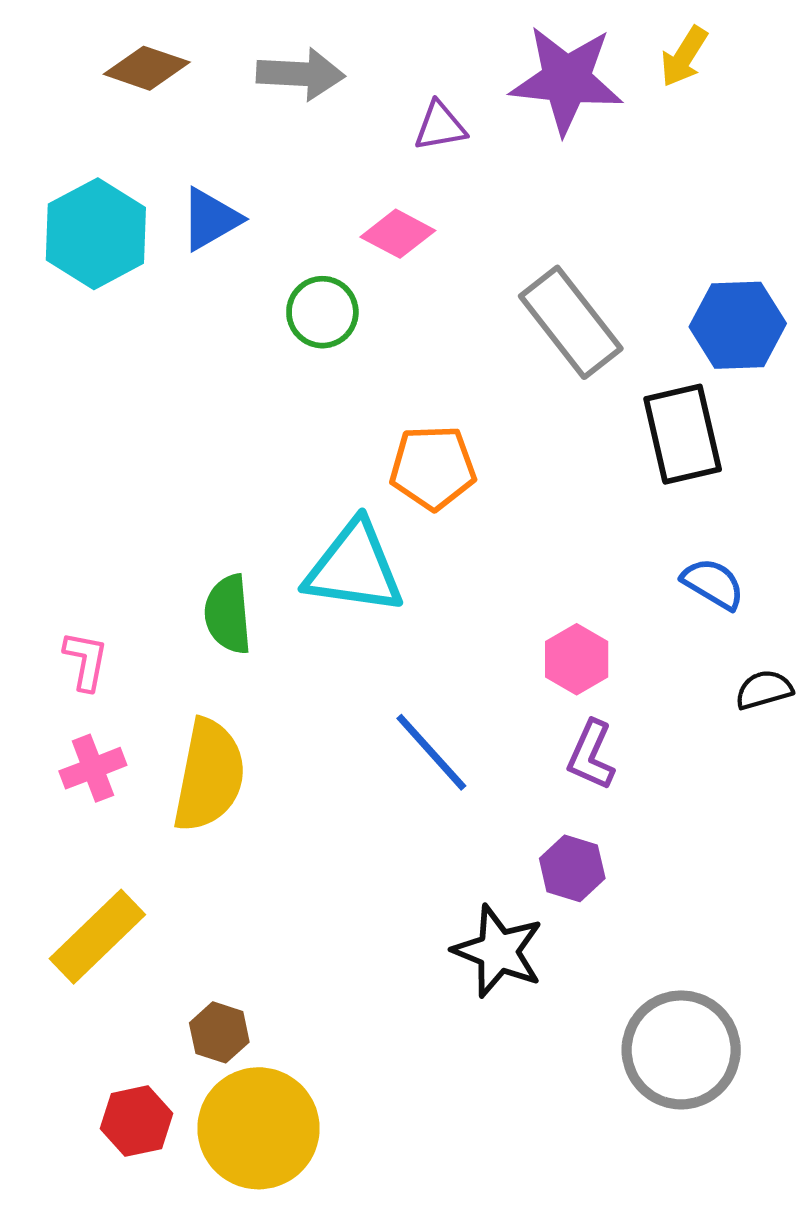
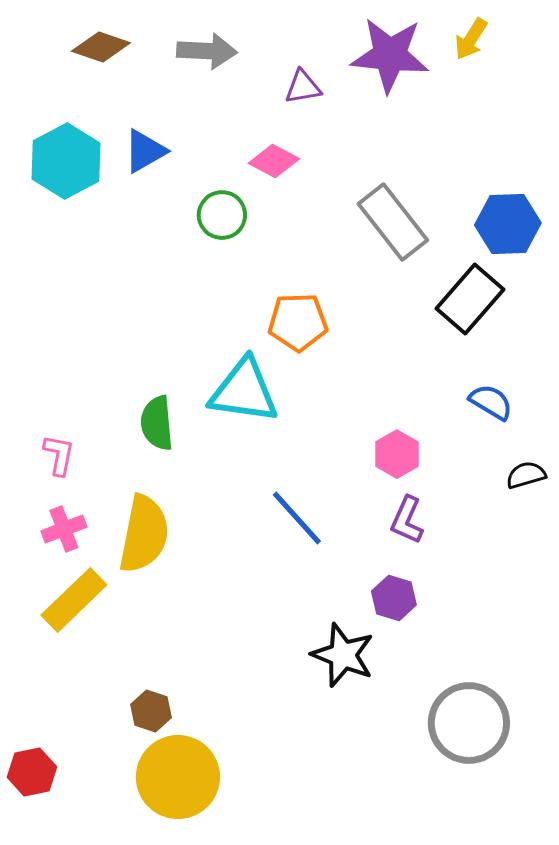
black rectangle: (683, 434) -> (470, 299), turned 54
yellow rectangle: (97, 937) -> (74, 600), moved
red hexagon: (137, 1121) -> (32, 772), moved

